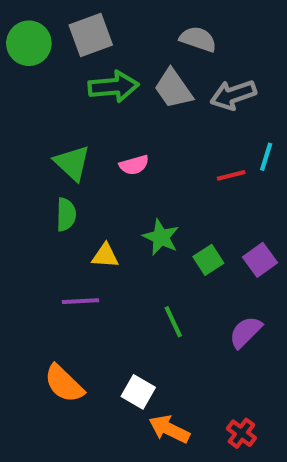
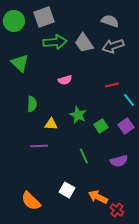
gray semicircle: (198, 39) -> (110, 21), moved
cyan line: (266, 157) -> (129, 100), moved, turned -56
green triangle: (72, 163) -> (20, 63), moved
purple semicircle: (246, 332) -> (119, 161), turned -150
orange semicircle: (64, 384) -> (31, 201), moved
orange arrow: (169, 429) -> (98, 197), moved

